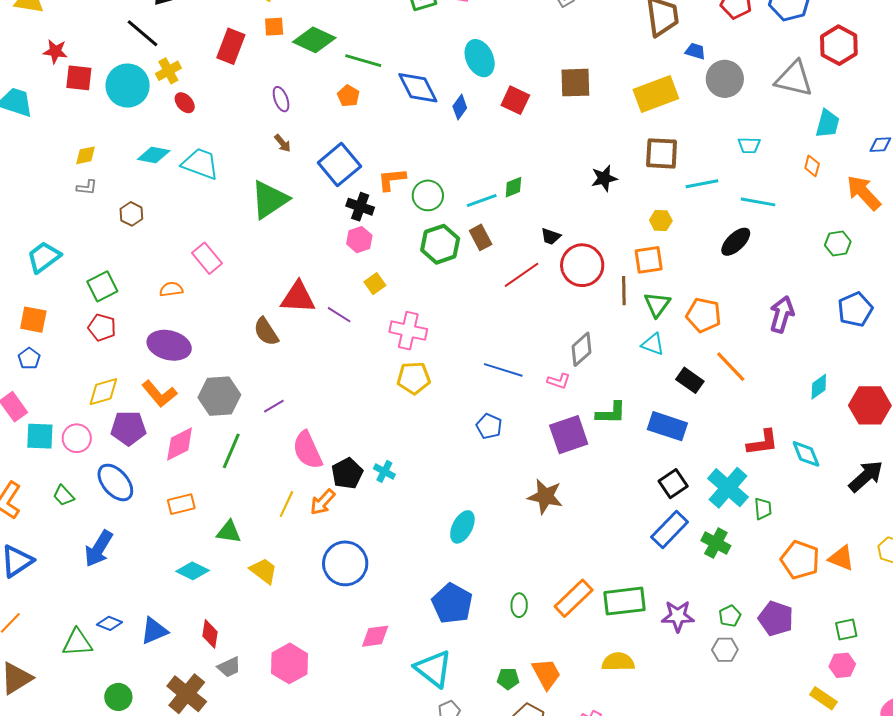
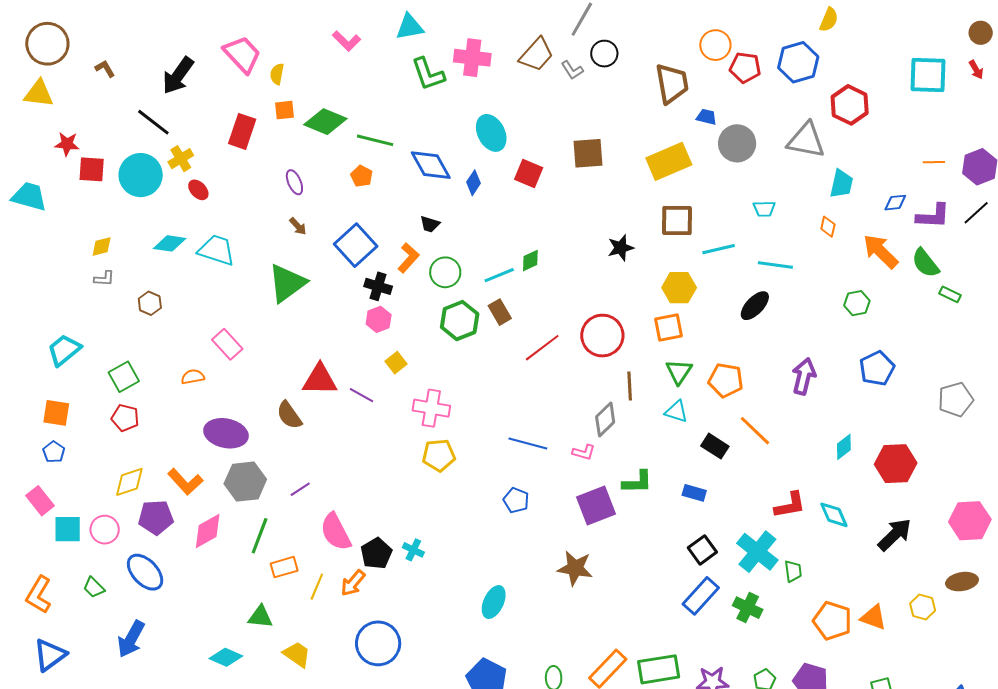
orange L-shape: (392, 179) -> (408, 258), turned 140
yellow hexagon: (661, 220) -> (679, 288), size x1.5
black trapezoid: (551, 236) -> (430, 224), moved
brown line: (624, 291) -> (630, 386), moved
purple ellipse: (169, 345) -> (226, 433), moved
blue rectangle: (667, 426) -> (694, 493), size x0.6
orange rectangle: (181, 504) -> (284, 567), moved

